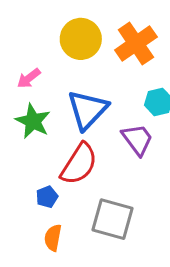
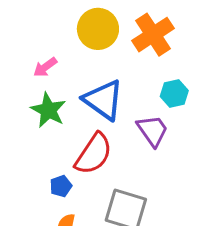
blue triangle: (88, 110) -> (103, 100), turned -39

